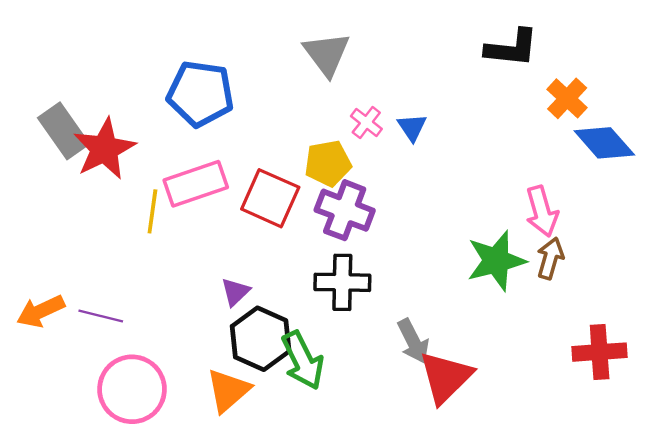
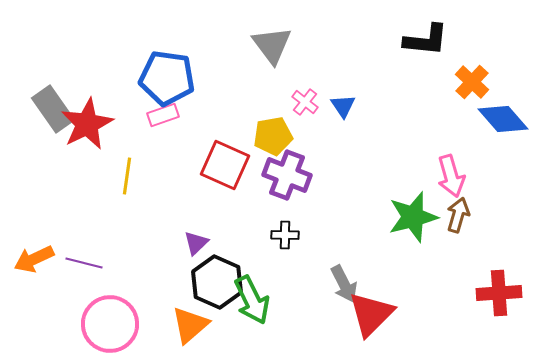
pink rectangle: (196, 184) -> (163, 115), moved, size x0.6
black cross: (342, 282) -> (285, 235), size x0.6

